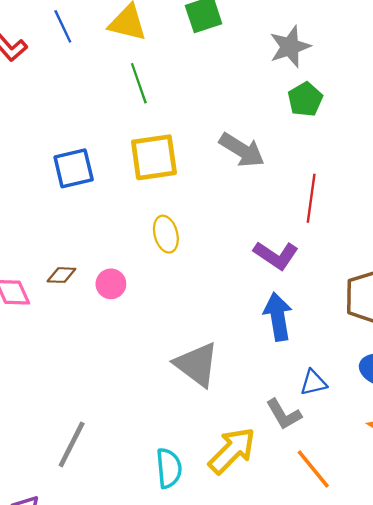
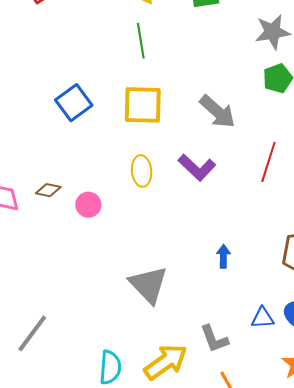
blue square: (74, 168) -> (74, 103), turned -33
purple L-shape: (276, 255) -> (197, 167), moved
blue arrow: (278, 317) -> (223, 256), size x0.6
blue triangle: (313, 383) -> (263, 318), moved

